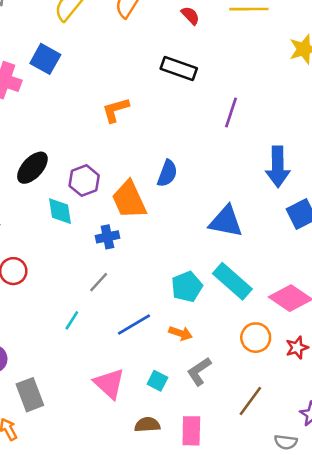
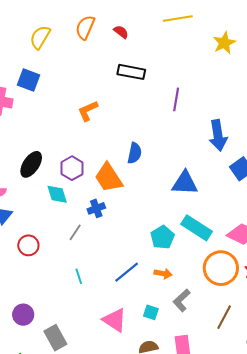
red semicircle: (190, 16) -> (121, 32), moved
gray line: (99, 282) -> (75, 232), moved
cyan line: (72, 320) -> (79, 276), turned -42
orange circle: (256, 338) -> (221, 268), size x1.5

